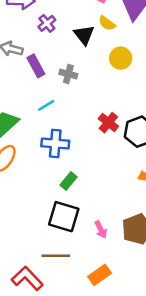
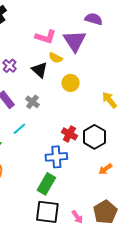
gray cross: (68, 74) -> (32, 102), turned 32
blue cross: (55, 144) -> (56, 157), moved
green rectangle: (69, 181) -> (46, 184), size x1.5

